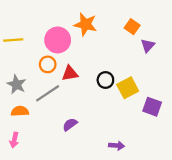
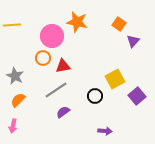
yellow line: (13, 40) -> (12, 25), moved
black circle: (105, 80) -> (95, 96), moved
gray line: (48, 93) -> (56, 90), moved
purple square: (152, 107) -> (137, 96), turned 30
orange semicircle: (20, 111) -> (18, 100), turned -42

